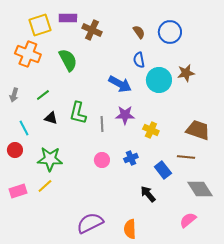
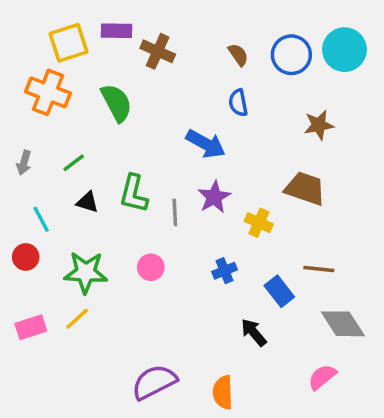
cyan circle: (159, 80) -> (344, 50), moved
purple star: (125, 115) -> (214, 197), turned -30
brown trapezoid: (198, 130) -> (305, 188), moved
pink circle: (102, 160) -> (151, 267), moved

